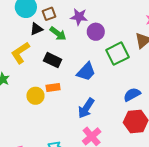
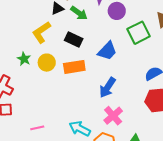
orange rectangle: (53, 88) -> (74, 67), size x1.5
yellow circle: (35, 96) -> (47, 63), moved

